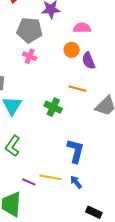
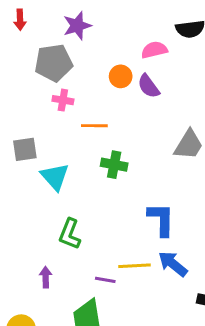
pink semicircle: (82, 28) -> (154, 50), moved
orange line: (77, 89) -> (94, 126), moved
blue arrow: (76, 182) -> (173, 264), size x1.5

